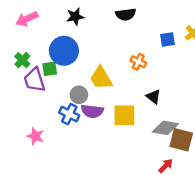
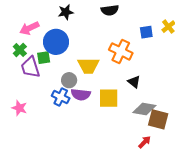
pink arrow: (27, 19) -> (29, 28), moved
orange cross: (138, 62) -> (121, 51), size x1.6
yellow trapezoid: (101, 78) -> (88, 66), turned -60
pink star: (35, 136) -> (19, 108), moved

